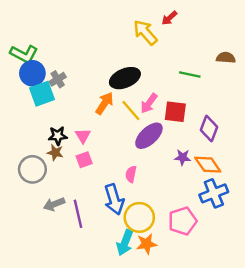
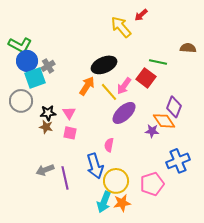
red square: (175, 112) -> (146, 78), moved, turned 30
pink square: (84, 160) -> (70, 133), turned 32
orange diamond: (208, 165) -> (164, 121), moved
gray circle: (32, 169) -> (21, 101), moved

